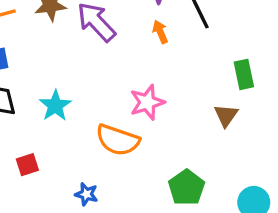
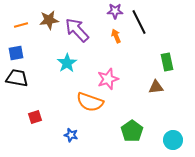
cyan star: (55, 106) -> (67, 63), moved
brown triangle: (226, 115) -> (156, 87), turned 49

